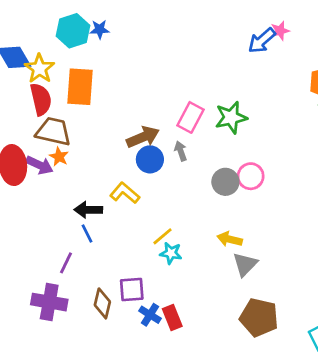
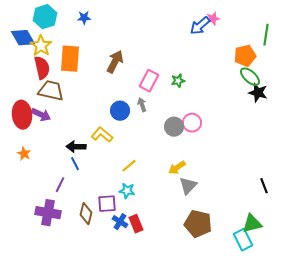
cyan hexagon: (73, 31) -> (45, 17), moved
green star: (231, 117) -> (178, 81), size x0.6
brown arrow: (143, 137) -> (115, 62), moved, turned -40
orange star: (59, 157) -> (24, 154), moved
yellow arrow: (230, 239) -> (177, 168), turned -48
cyan star: (171, 253) -> (127, 191), moved

